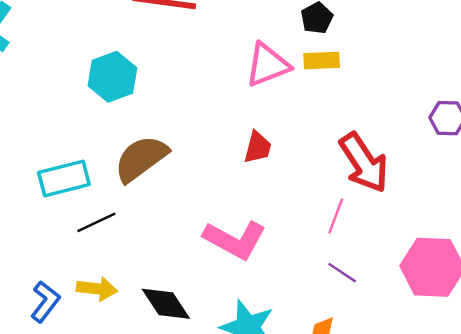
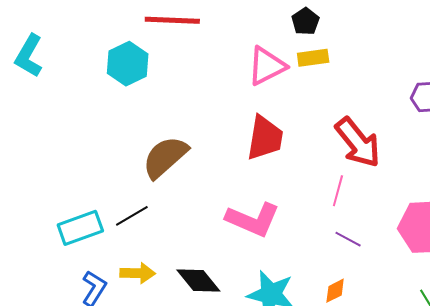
cyan hexagon: (112, 77) -> (128, 64), moved
red trapezoid: (258, 147) -> (265, 138), size x1.6
cyan rectangle: (64, 178) -> (80, 228), moved

